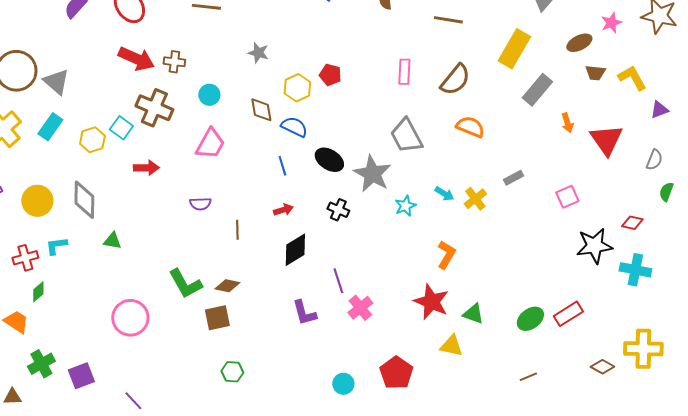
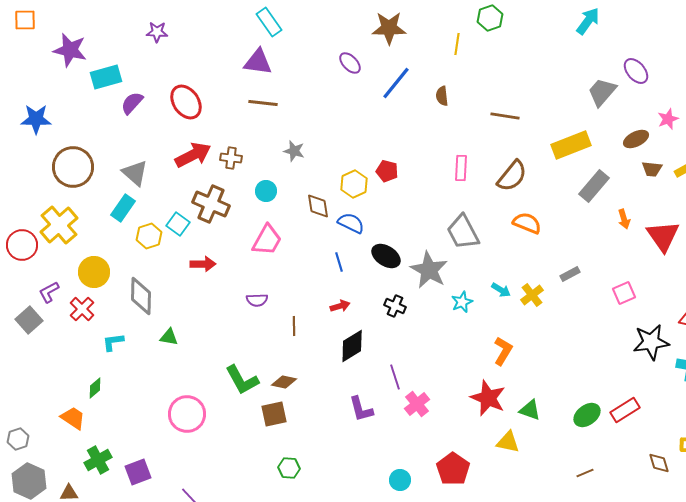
yellow rectangle: (514, 49) -> (571, 145), turned 39
gray star: (258, 53) -> (294, 151), moved
red arrow: (136, 59) -> (193, 155), turned -51
gray triangle: (56, 82) -> (135, 173), moved
cyan rectangle: (50, 127) -> (123, 208), moved
yellow circle: (37, 201) -> (94, 272), moved
red cross: (25, 258) -> (82, 309), moved, turned -30
brown diamond: (602, 367) -> (659, 463), turned 45

